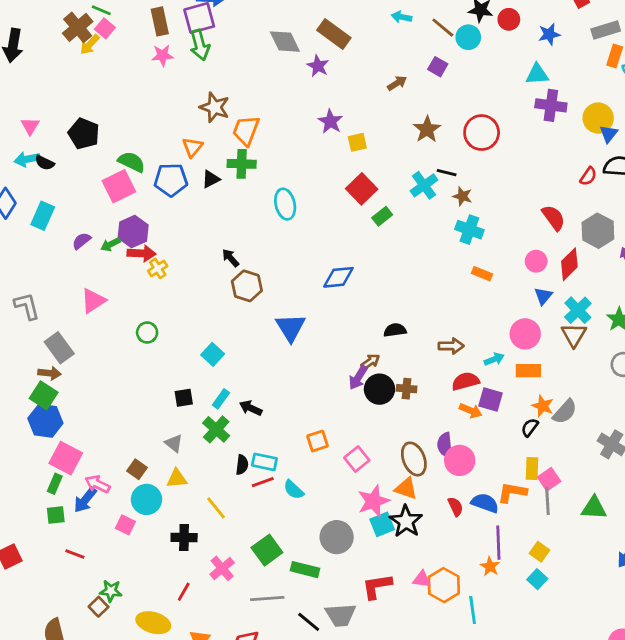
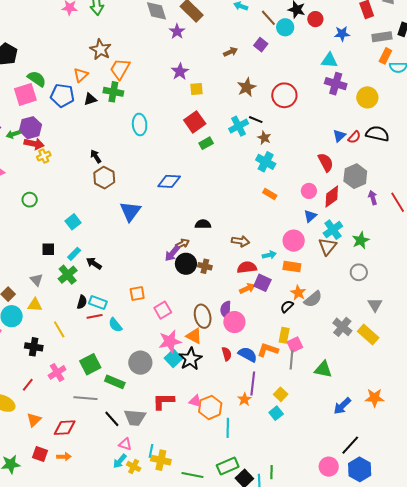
blue triangle: (609, 134) -> (339, 136), moved
orange arrow: (471, 411) -> (247, 288), turned -56
cyan square: (382, 524) -> (173, 358), turned -30

